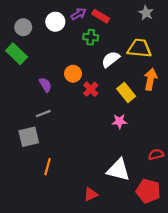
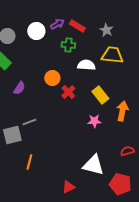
gray star: (146, 13) -> (106, 30), moved
white semicircle: (111, 59) -> (86, 65), turned 42
orange arrow: (150, 79) -> (122, 111), moved
purple semicircle: (45, 85) -> (19, 88), moved, turned 64
gray line: (43, 114) -> (29, 122), moved

